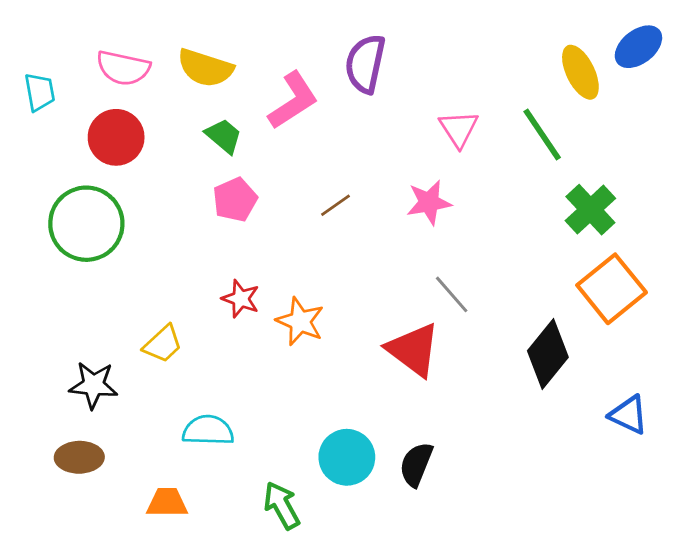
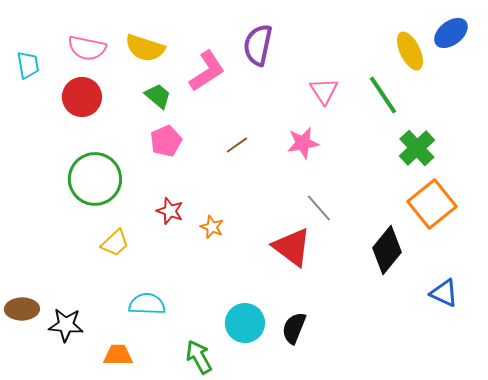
green circle: (86, 224) -> (95, 179), moved
orange star: (300, 321) -> (212, 227), size x0.7
black star: (93, 385) -> (66, 325), moved
brown ellipse: (79, 457) -> (22, 309), moved

